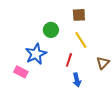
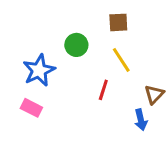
blue star: (36, 54) -> (39, 70), moved
blue arrow: (77, 80) -> (141, 120), moved

